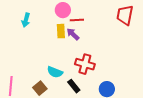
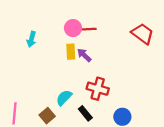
red trapezoid: (125, 15) -> (143, 34), turned 115
red line: (77, 20) -> (89, 29), moved
cyan semicircle: (55, 72) -> (64, 98), turned 112

